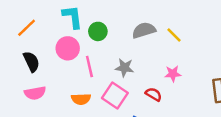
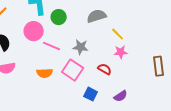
yellow line: (174, 35) -> (118, 34), moved
pink line: (89, 66) -> (52, 46), turned -54

